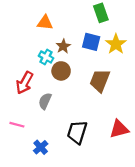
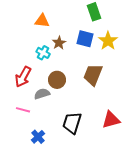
brown circle: (61, 71) -> (57, 80), moved
gray semicircle: (45, 101) -> (42, 94), turned 49
pink line: (17, 125) -> (23, 110), moved

